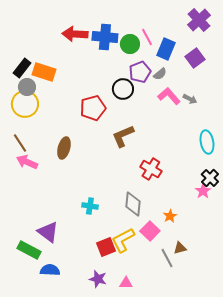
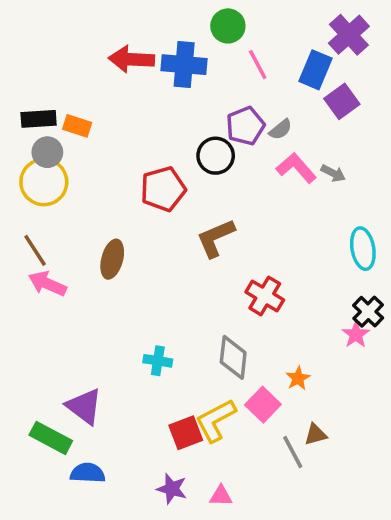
green circle: (130, 44) -> (228, 26), moved
blue rectangle: (166, 49) -> (316, 70), moved
black rectangle: (22, 68) -> (39, 119), turned 48
orange rectangle: (44, 72) -> (77, 126), size x0.7

